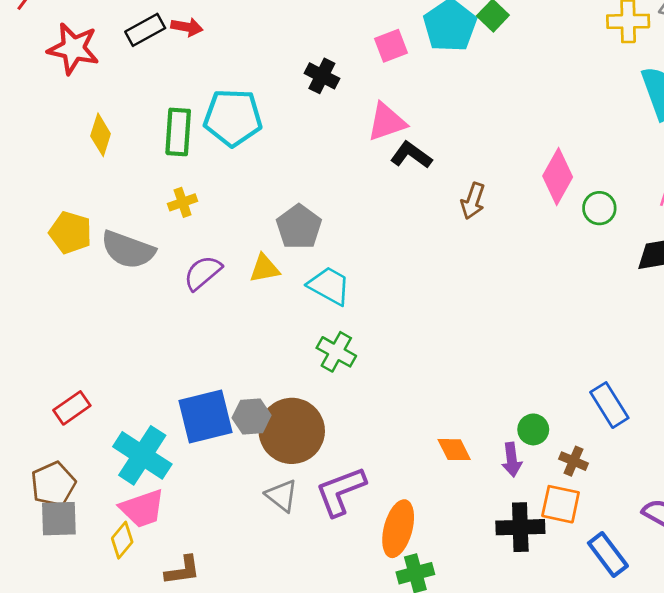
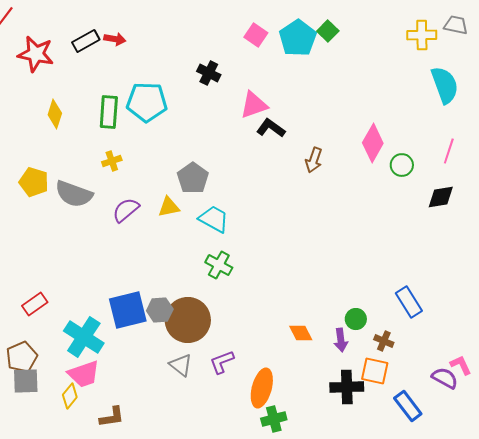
pink square: (391, 46) -> (256, 35), moved, turned -35
purple L-shape: (341, 491) -> (222, 362), size x0.7

